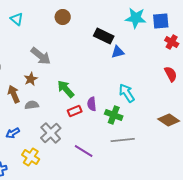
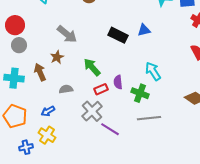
black rectangle: (104, 36) -> (118, 35), moved
gray semicircle: (32, 105) -> (66, 89), moved
blue arrow: (13, 133) -> (48, 111), moved
gray cross: (51, 133) -> (92, 111), moved
yellow cross: (31, 157) -> (47, 135), moved

